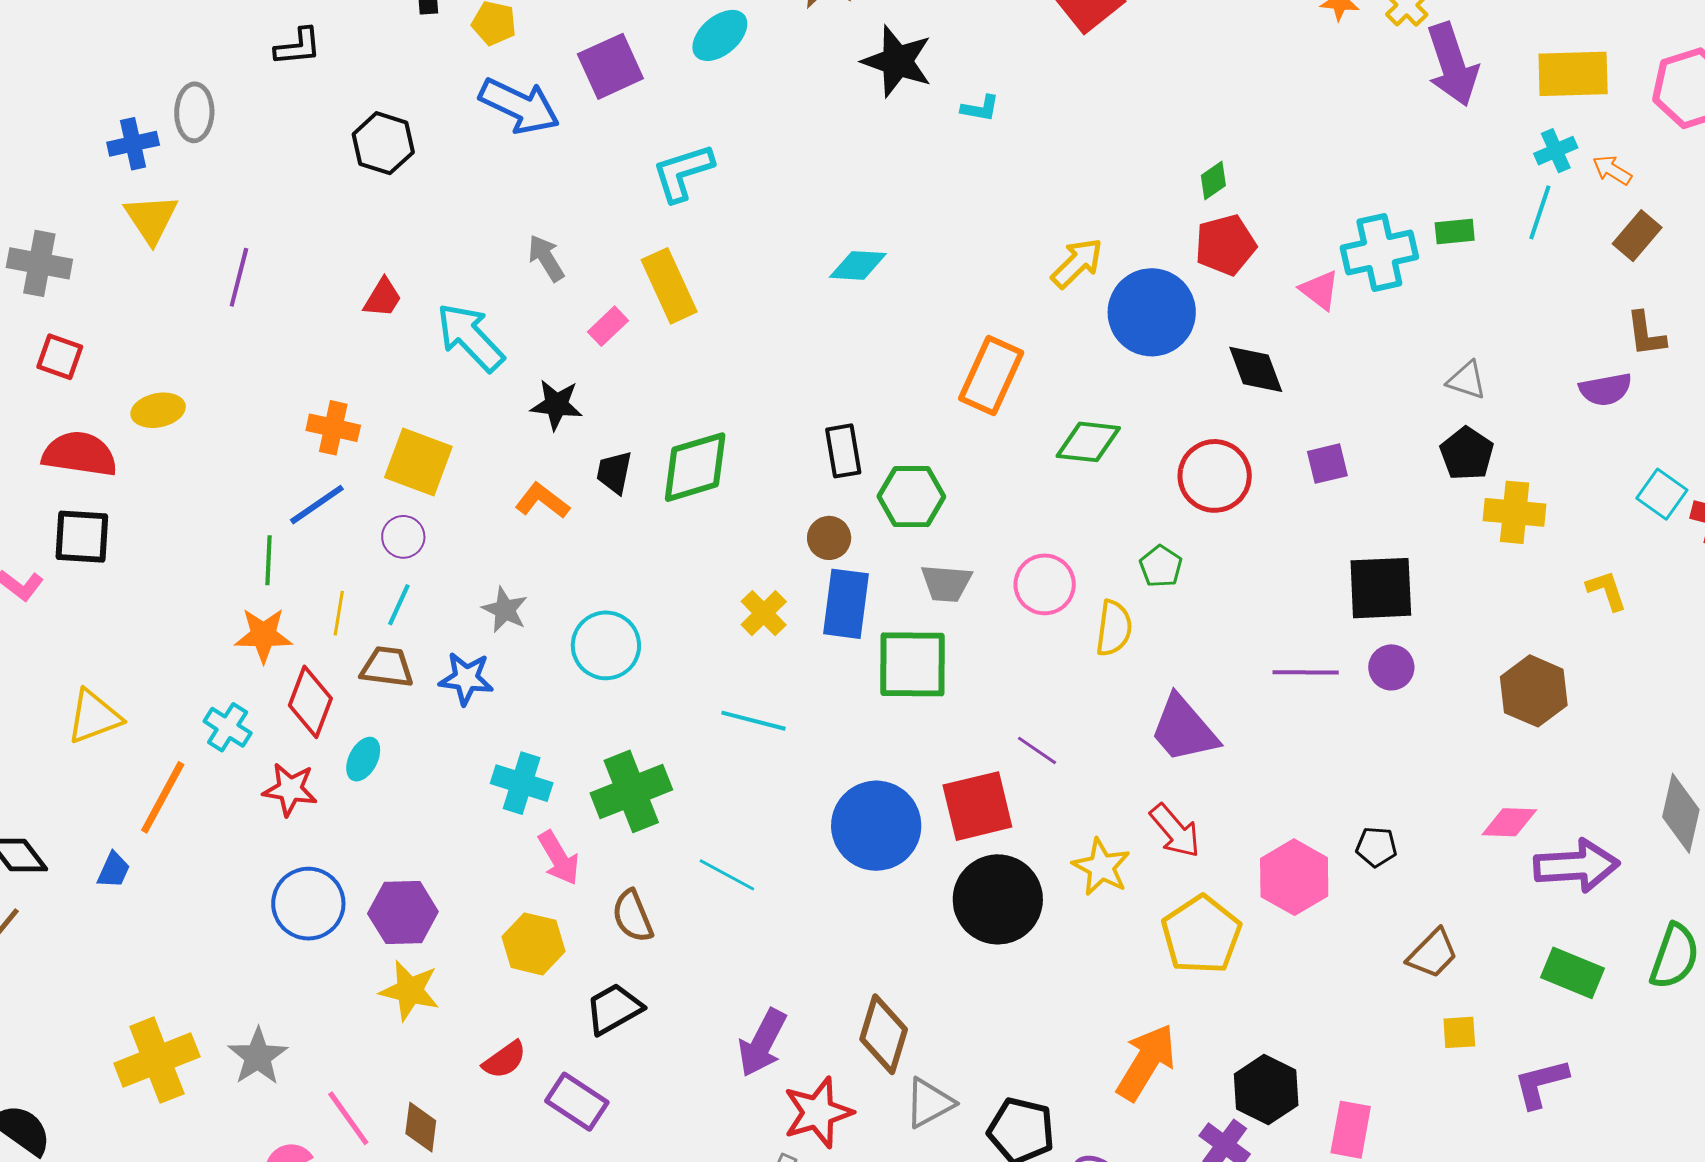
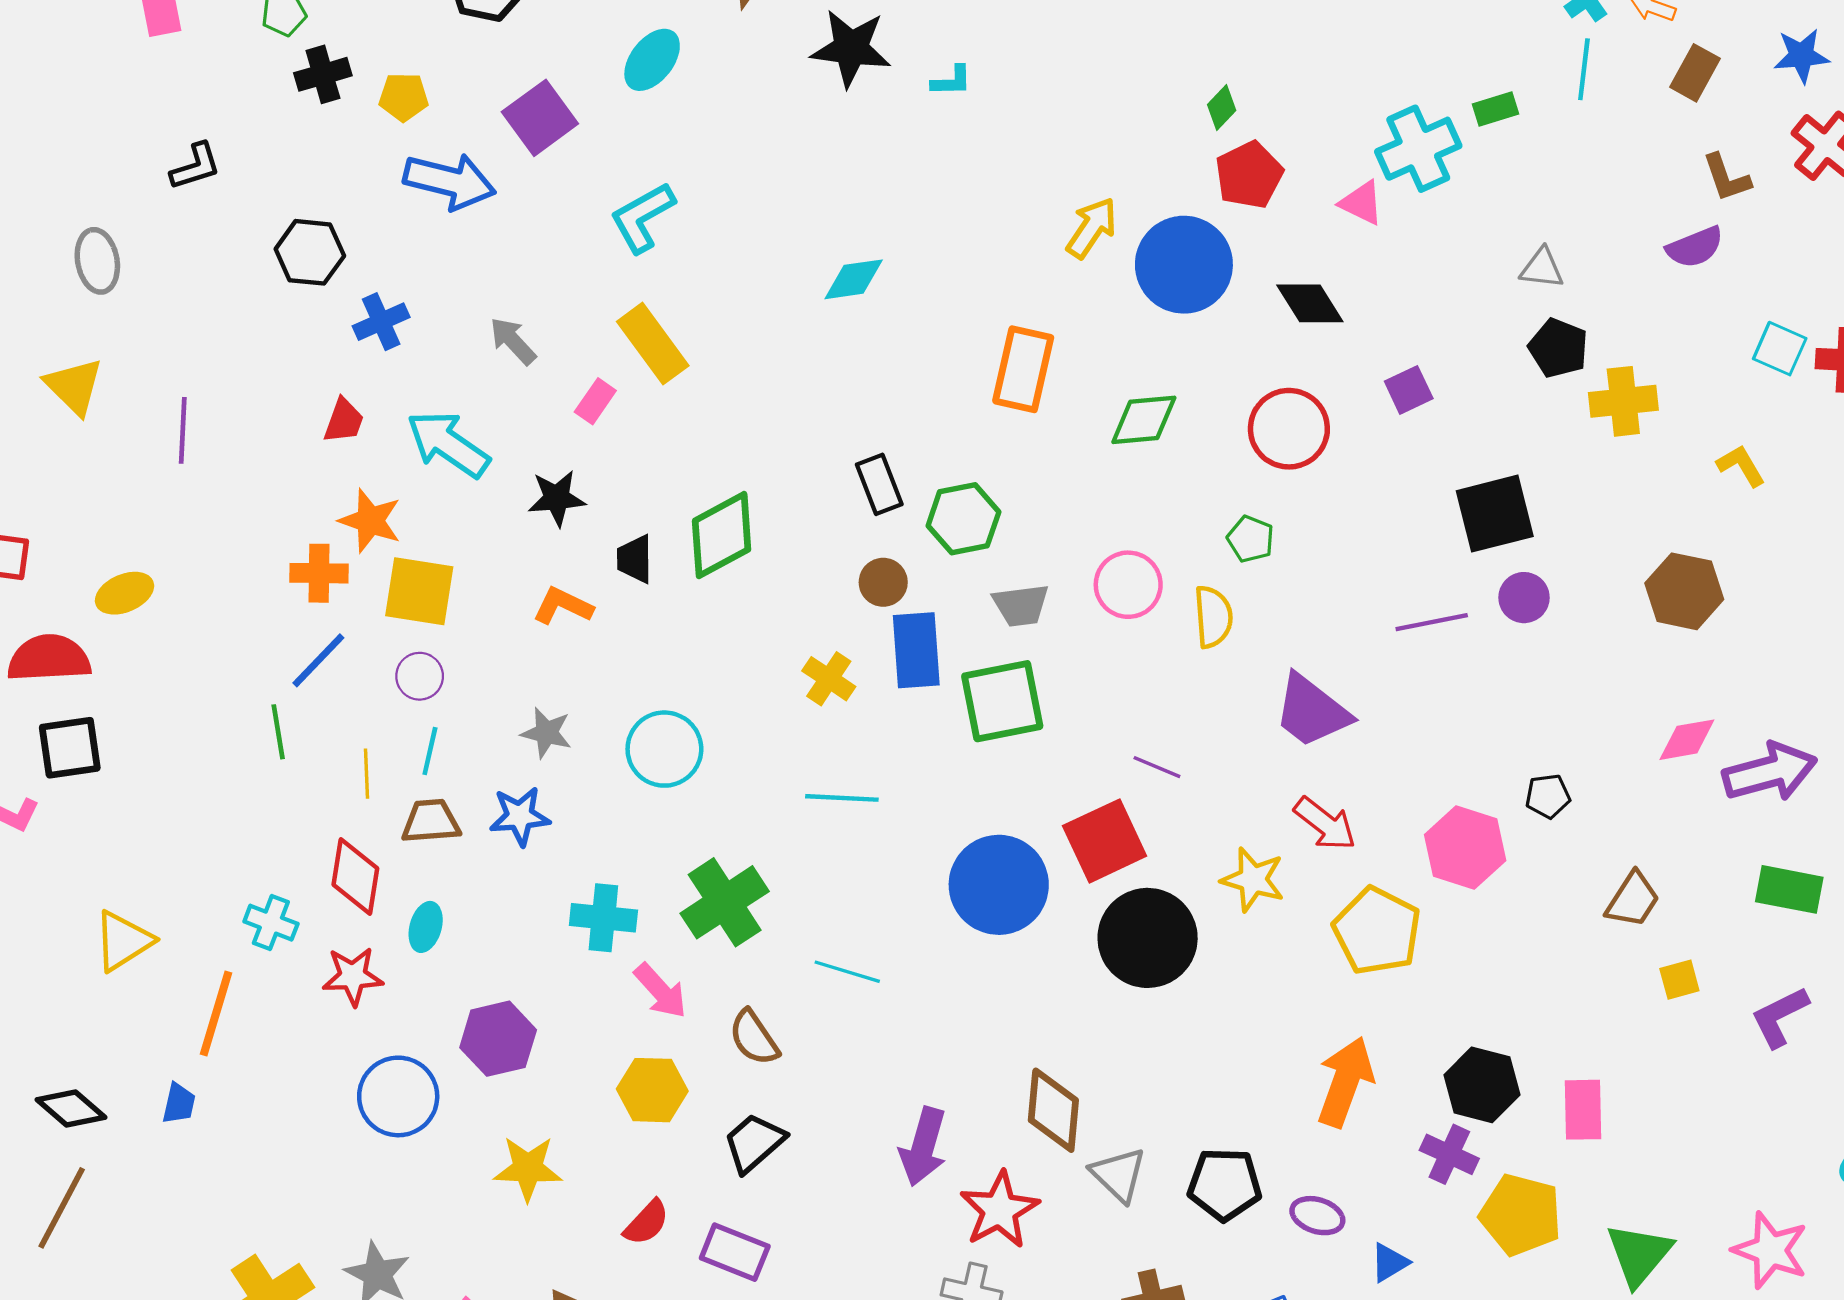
blue cross: (133, 144) -> (381, 322), moved
orange star: (263, 635) -> (370, 521), moved, turned 30
purple hexagon: (403, 913) -> (498, 1039), moved
gray triangle: (929, 1103) -> (1118, 1175), turned -36

